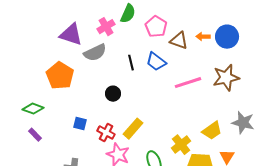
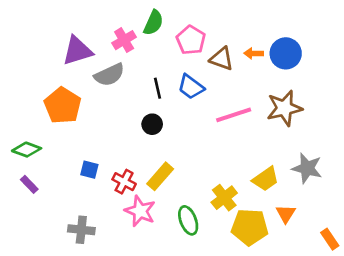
purple triangle: (71, 35) -> (77, 51), turned -35
black circle: (113, 94) -> (152, 124), moved

